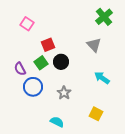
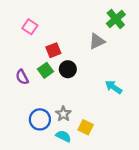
gray triangle: (94, 45) -> (97, 41), moved, turned 49
blue circle: (33, 87) -> (40, 119), moved
gray star: (64, 93) -> (63, 114), moved
yellow square: (96, 114) -> (86, 127), moved

